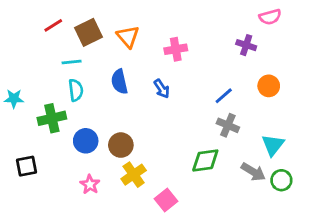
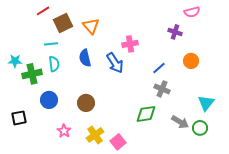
red line: (53, 25) -> (43, 11), moved
pink cross: (176, 49) -> (130, 44), moved
blue arrow: (162, 89) -> (115, 63), size x1.5
cyan star: (14, 99) -> (15, 61), moved
green cross: (52, 118) -> (32, 74), moved
blue circle: (86, 141) -> (49, 100), moved
cyan triangle: (273, 145) -> (206, 103), moved
yellow cross: (134, 175) -> (95, 135), moved

